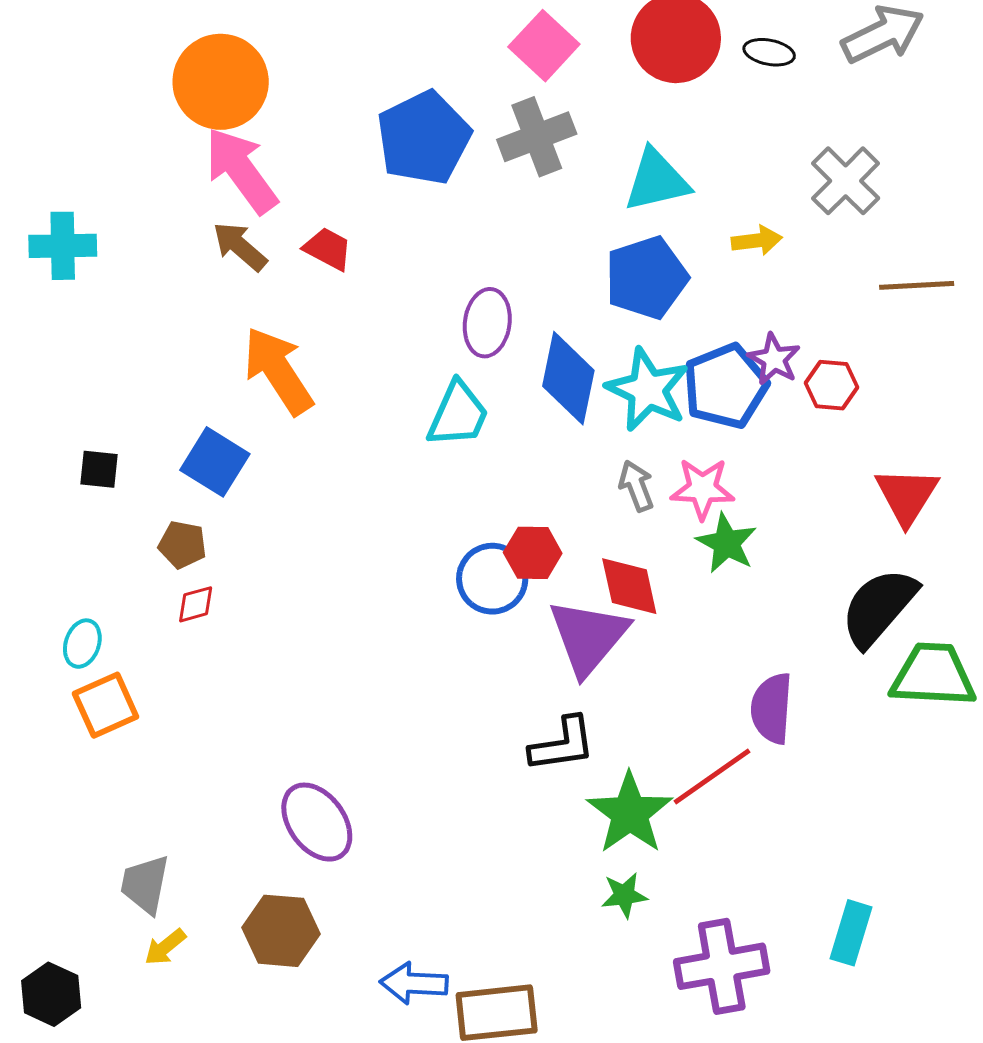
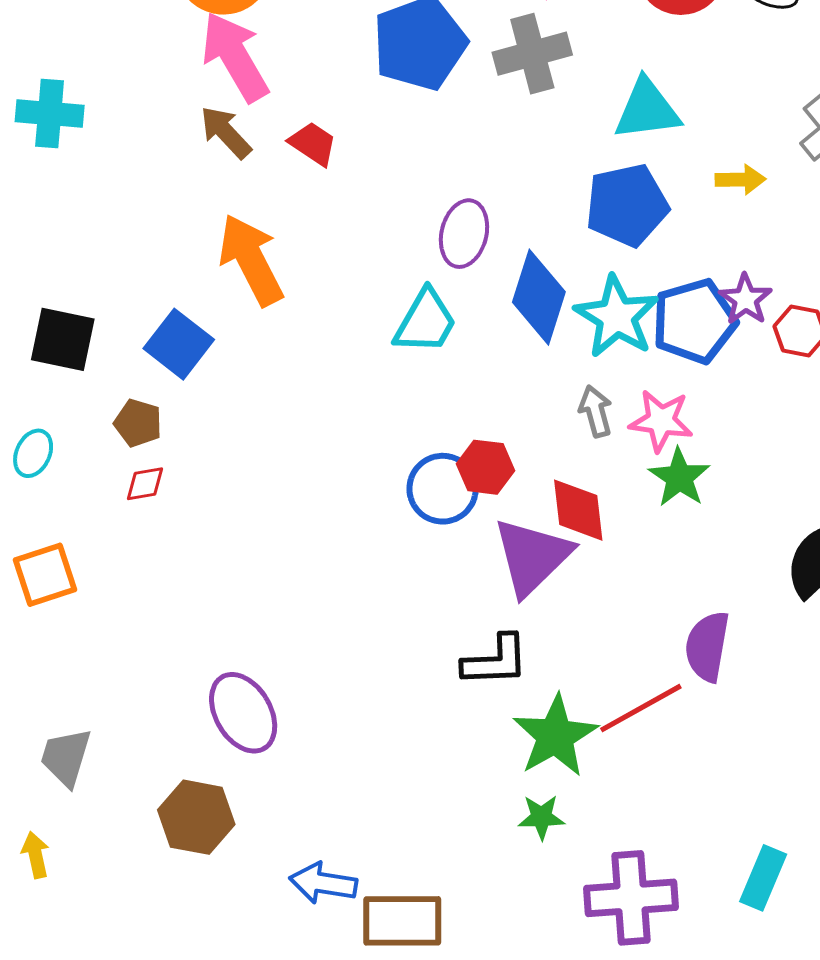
black square: (99, 469) -> (63, 339), size x1.6
cyan ellipse: (82, 644) -> (33, 453), moved
yellow arrow: (165, 947) -> (35, 855), moved, turned 111

